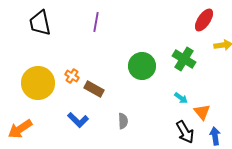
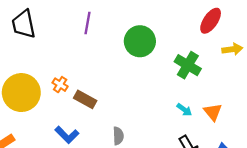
green circle: (142, 66) -> (140, 41), moved
orange triangle: (202, 112) -> (213, 112), moved

